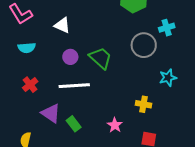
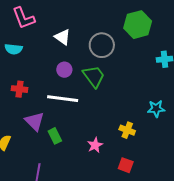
gray circle: (144, 45) -> (102, 45), moved
cyan semicircle: (27, 48) -> (14, 49), moved
red cross: (30, 85) -> (20, 89), turned 35

